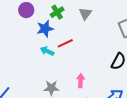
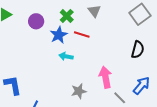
red line: (65, 43) -> (82, 35), moved, turned 56
pink arrow: (81, 81) -> (105, 77), size x1.5

